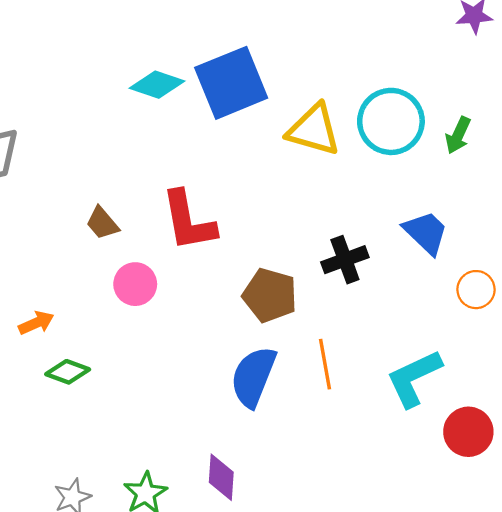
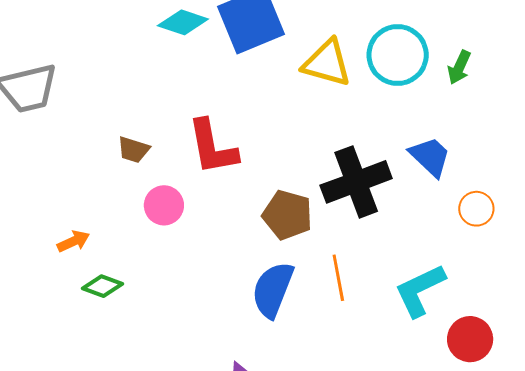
brown trapezoid: (102, 223) -> (133, 150), turned -32
black cross: (345, 260) -> (356, 182), size x1.6

